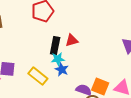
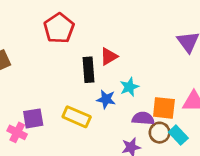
cyan star: (58, 59) -> (129, 87), moved

